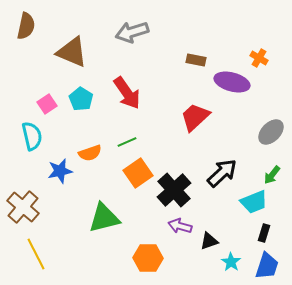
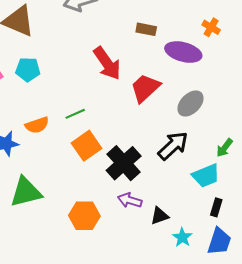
red arrow: (127, 93) -> (107, 63), moved
cyan pentagon: (81, 99) -> (28, 70), turned -30
gray ellipse: (271, 132) -> (191, 103), moved
green triangle: (104, 218) -> (26, 192), moved
orange hexagon: (148, 258) -> (84, 216), moved

